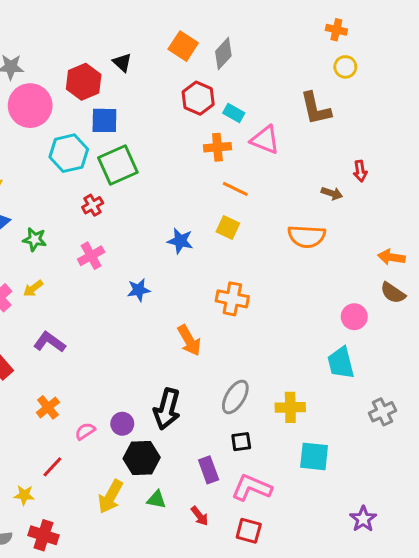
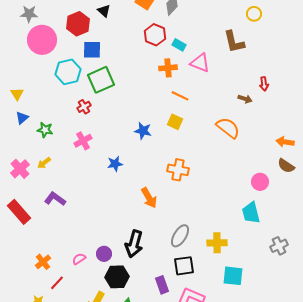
orange semicircle: (307, 236) -> (228, 128), turned -145
orange cross: (48, 407) -> (43, 262), moved
black square: (241, 442) -> (184, 266), size x1.5

